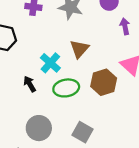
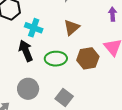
cyan cross: (50, 63) -> (34, 28), moved, turned -30
black arrow: (30, 84) -> (26, 51), size x1.5

